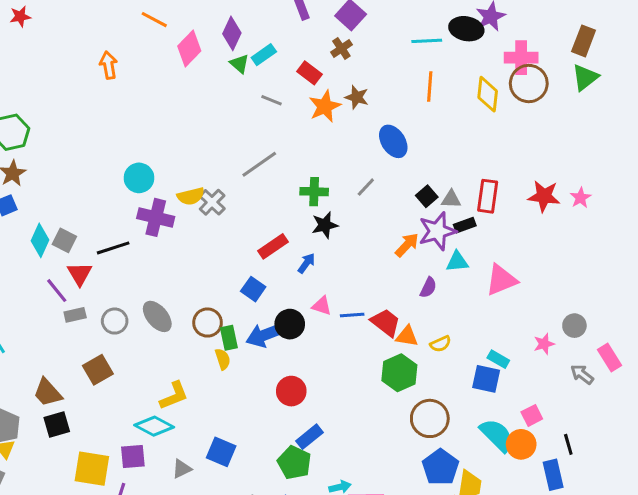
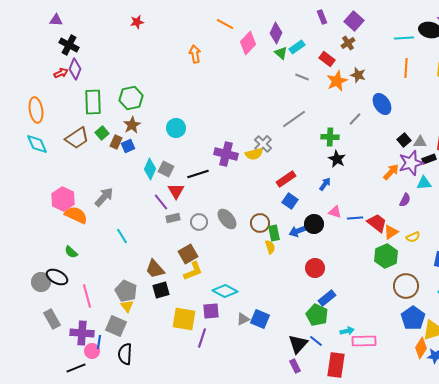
cyan circle: (139, 178) -> (176, 128), moved
gray line: (366, 187) -> (355, 119), moved
yellow semicircle: (191, 196) -> (254, 154), moved
black star: (325, 225) -> (337, 159), turned -30
red rectangle: (273, 246) -> (286, 179), moved
blue arrow: (265, 335) -> (298, 231), size x0.7
orange triangle: (407, 336) -> (391, 232), turned -42
yellow L-shape: (174, 396) -> (193, 271), moved
blue square: (221, 452) -> (260, 319), moved

